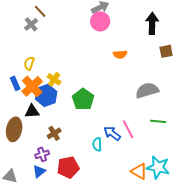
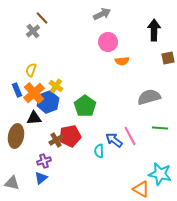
pink circle: (100, 21) -> (108, 42), moved
red pentagon: (68, 167) -> (70, 136), moved
orange triangle: (139, 171) -> (141, 189), moved

